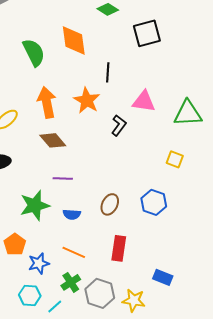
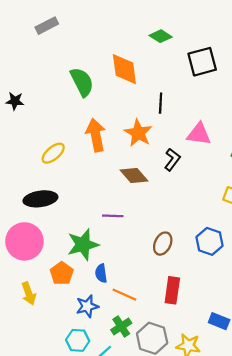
brown diamond: (53, 140) -> (134, 175), moved
blue semicircle: (72, 214) -> (101, 273), moved, turned 78
orange pentagon: (15, 244) -> (62, 273), moved

